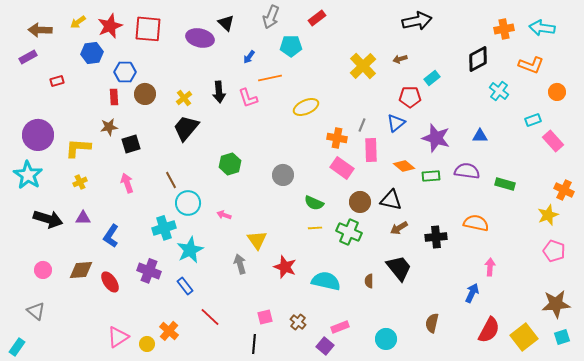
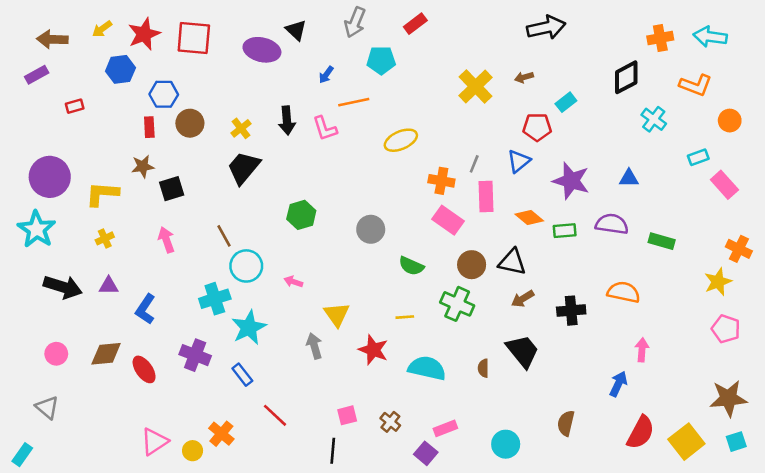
yellow line: (315, 228) -> (405, 317), moved

